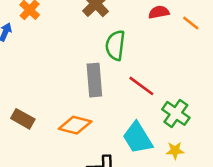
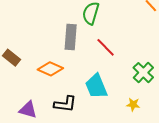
green cross: (176, 113) -> (143, 73), moved
yellow star: (175, 150) -> (133, 104), moved

